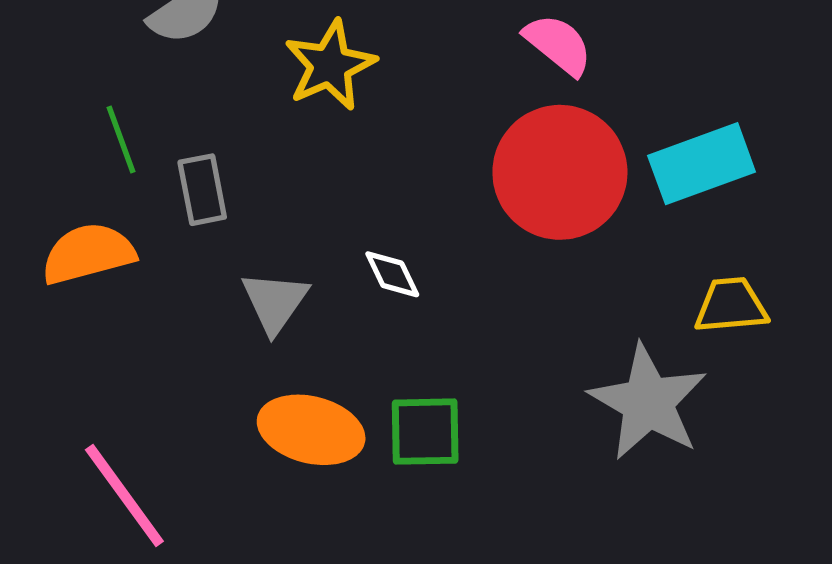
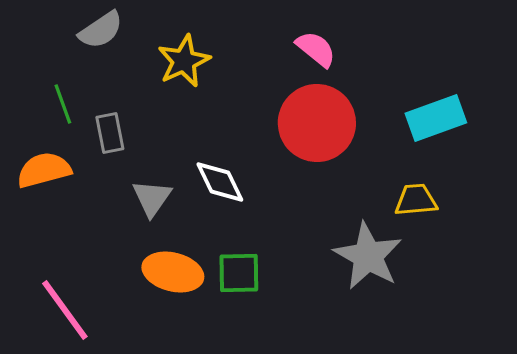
cyan rectangle: (702, 164) -> (436, 118), moved
white diamond: (392, 274) -> (220, 182), size x1.5

